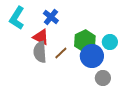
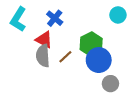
cyan circle: (110, 42) -> (118, 15), moved

